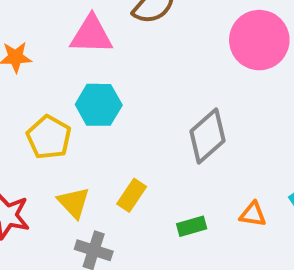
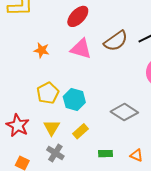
cyan hexagon: (99, 105) -> (74, 99), moved
gray diamond: (208, 136) -> (124, 112), turned 60

